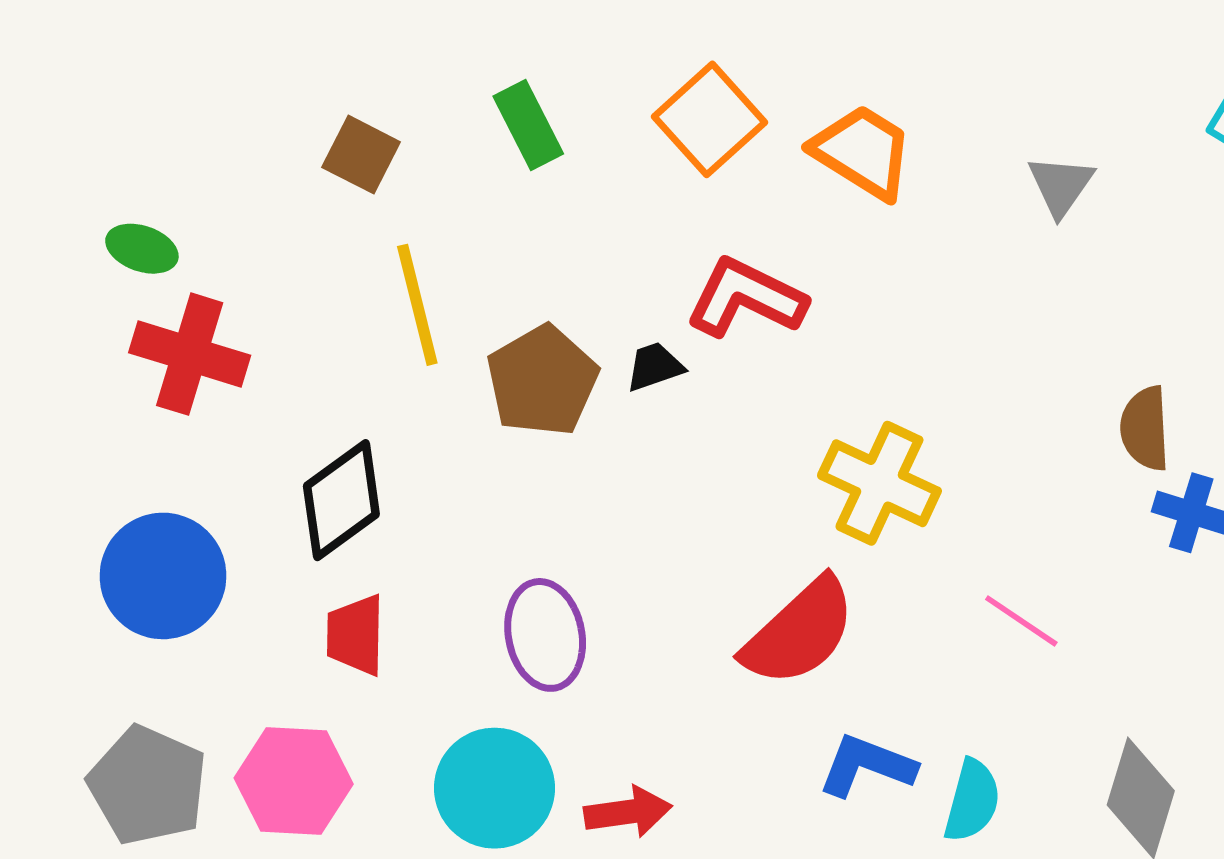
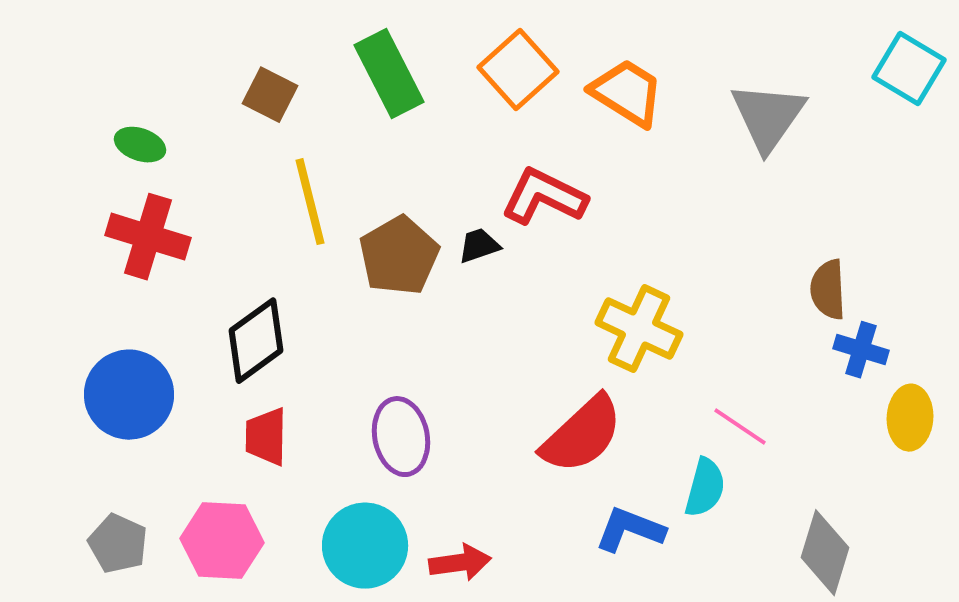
green rectangle: (528, 125) -> (389, 74), size x1.4
gray triangle: (1061, 185) -> (768, 117), size x1.6
green ellipse: (142, 249) -> (140, 145), moved
gray pentagon: (148, 785) -> (118, 544), size x0.7
cyan semicircle: (972, 801) -> (705, 488), moved

